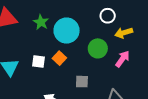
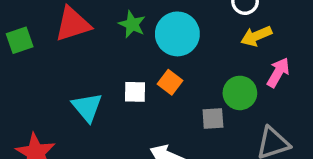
yellow arrow: (124, 33) -> (256, 36), moved
green circle: (98, 48) -> (240, 93), moved

